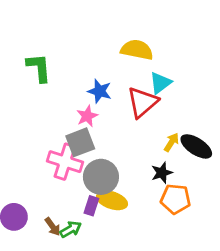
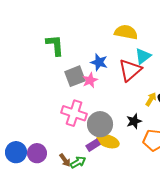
gray square: (80, 142) -> (75, 76), moved
black star: (162, 173) -> (134, 121), moved
purple rectangle: (91, 206) -> (93, 145), turned 40

